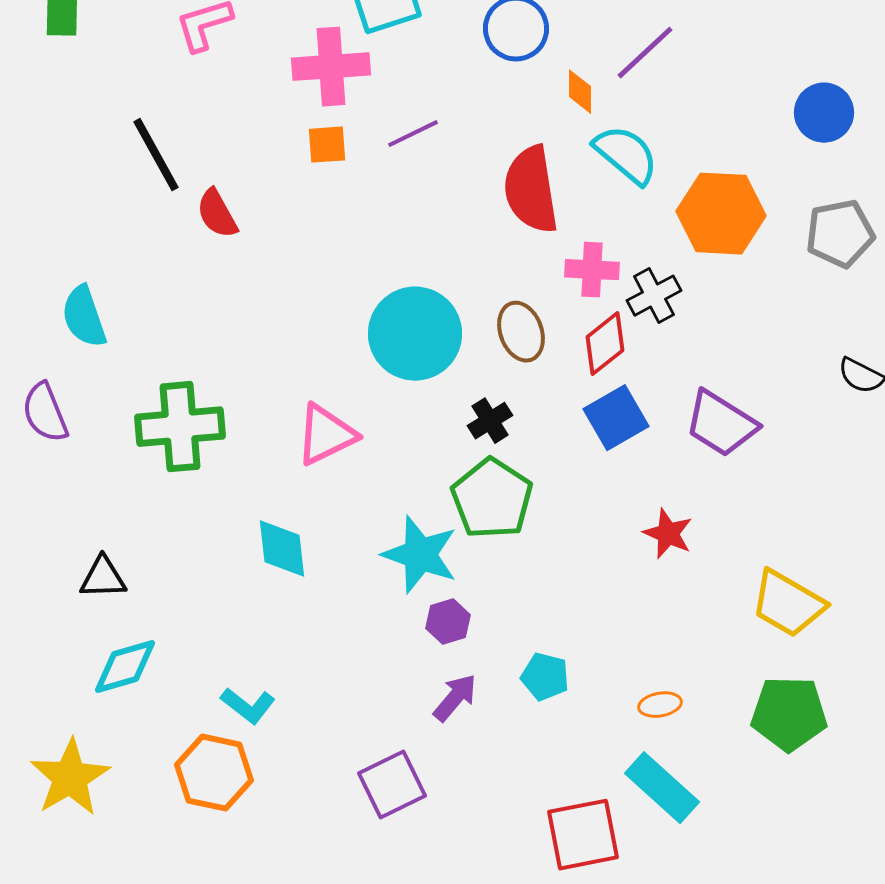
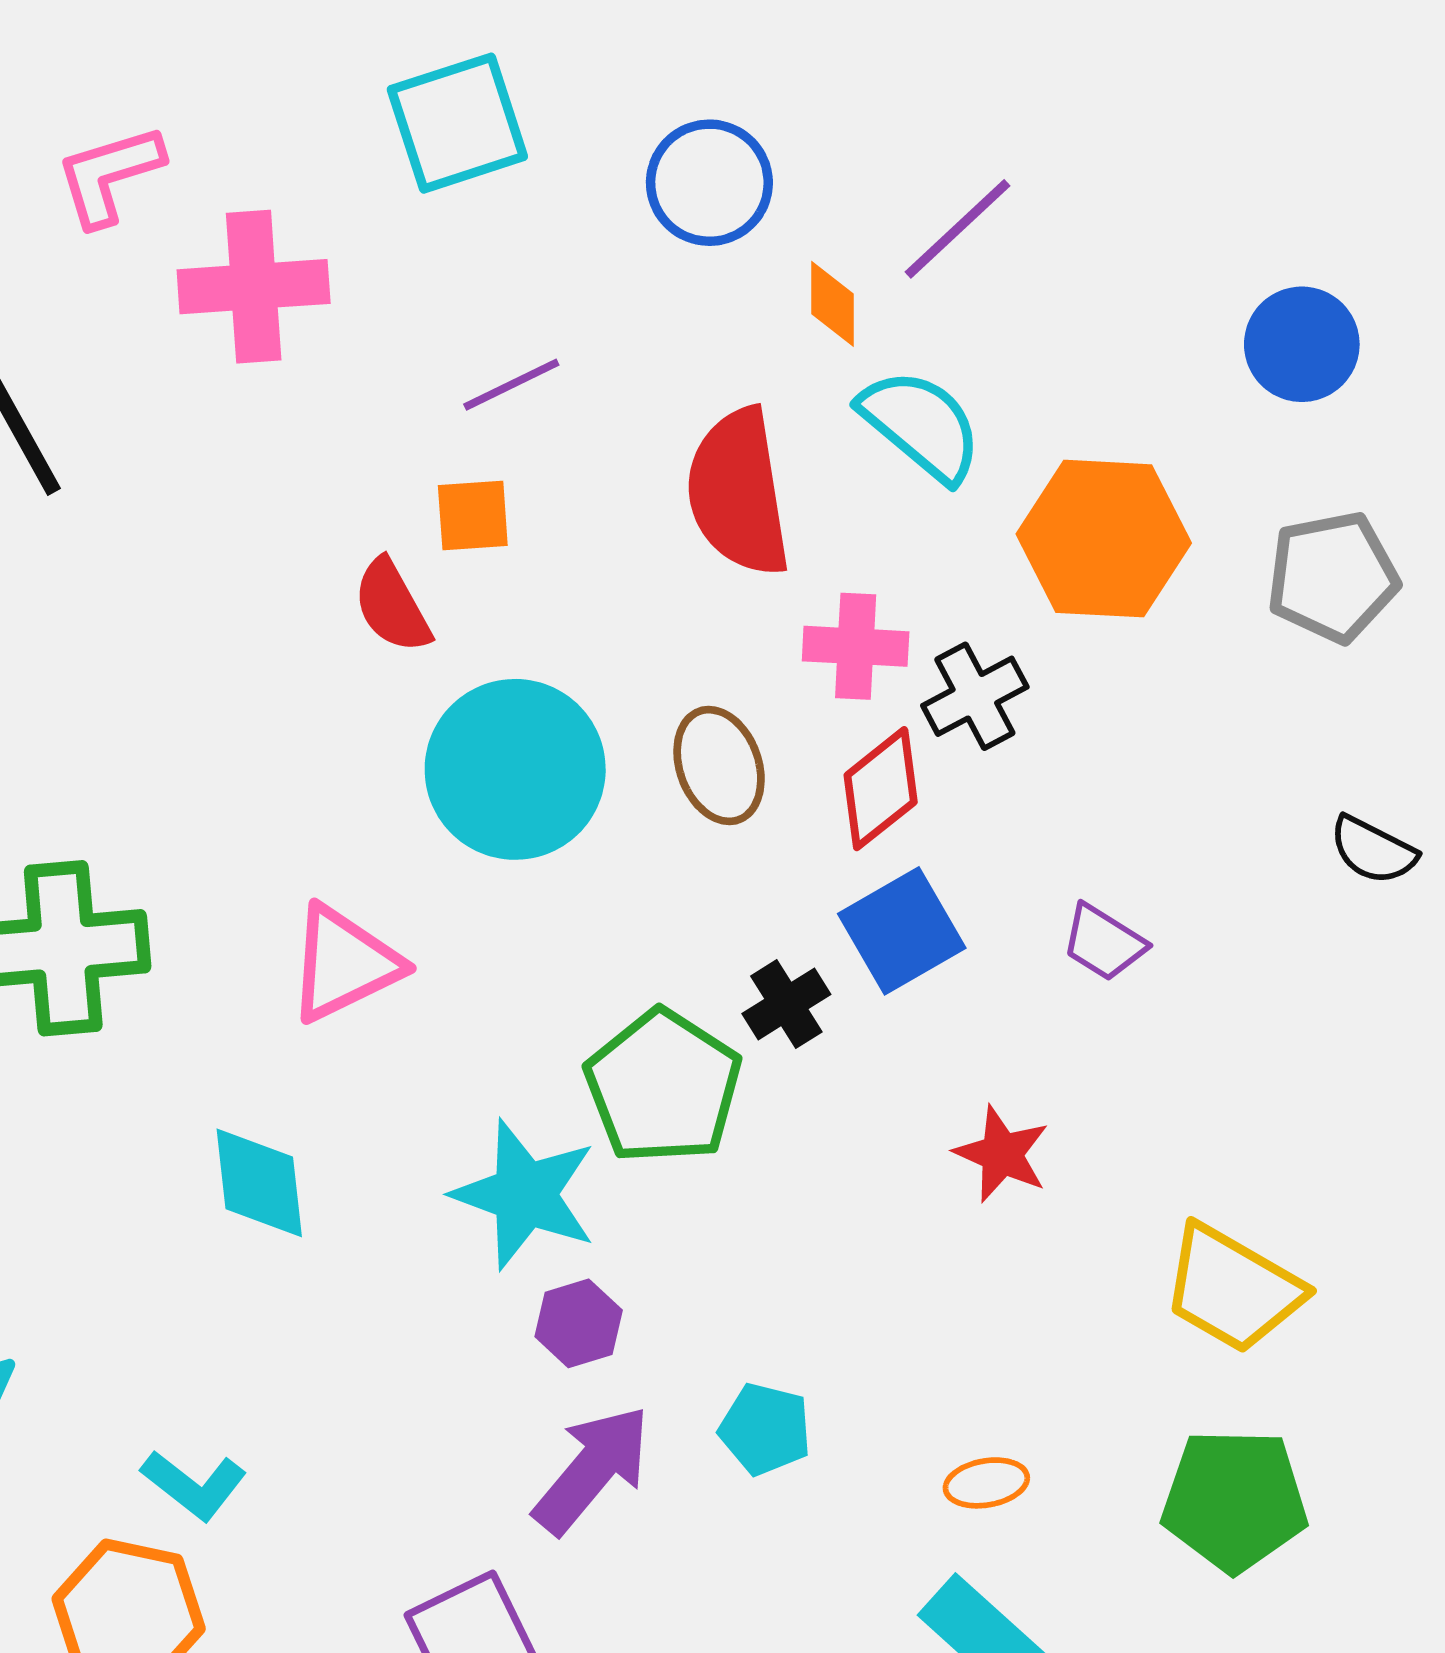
pink cross: (331, 67) -> (254, 287), moved
orange square: (327, 145) -> (473, 515), moved
red semicircle: (217, 214) -> (392, 606), moved
black cross: (490, 421) -> (786, 1004), moved
purple trapezoid: (721, 424) -> (1104, 942), size x0.6
purple arrow: (455, 698) -> (592, 1469), size x1.4

